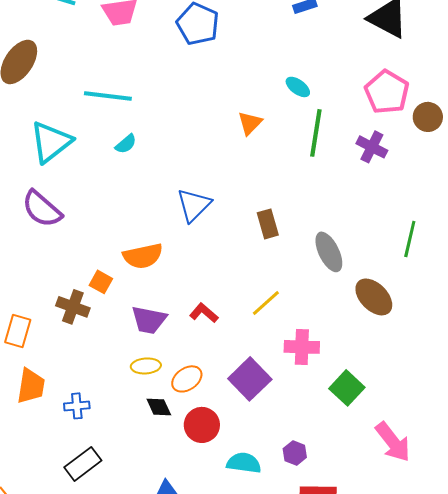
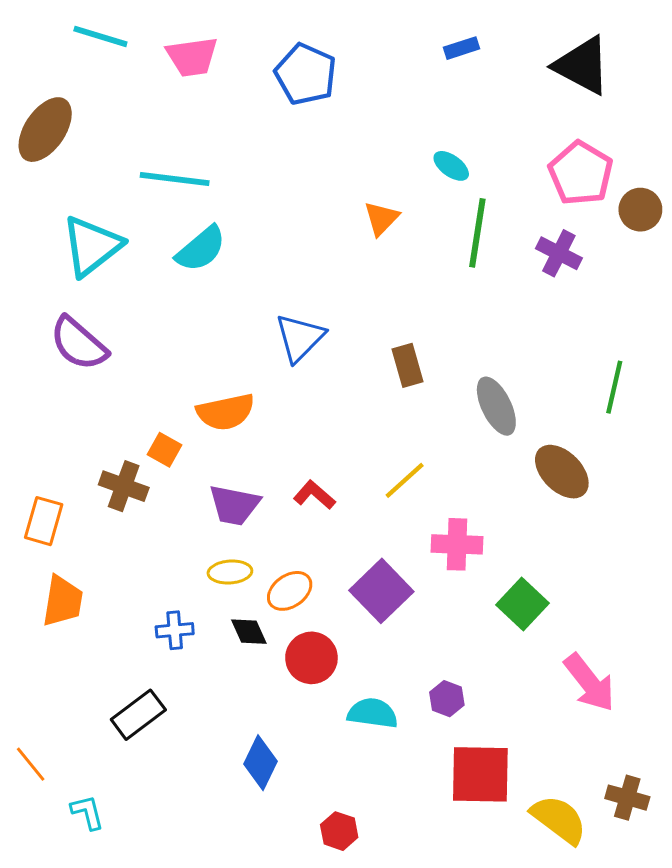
cyan semicircle: (126, 144) -> (201, 249), size x1.6
blue cross: (77, 406) -> (175, 630), moved

